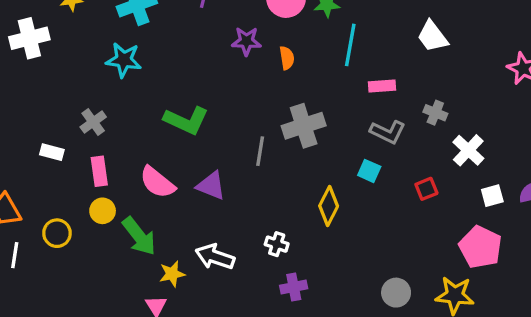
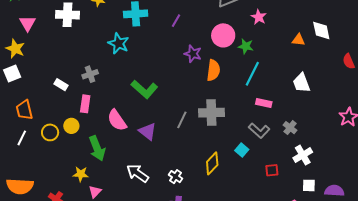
orange semicircle: (287, 58) -> (213, 70), size x1.5
yellow circle: (103, 211) -> (71, 126), moved
yellow star: (172, 274) -> (81, 174), moved

